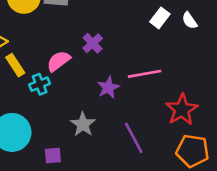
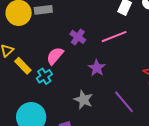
pink line: (145, 74) -> (114, 37), moved

